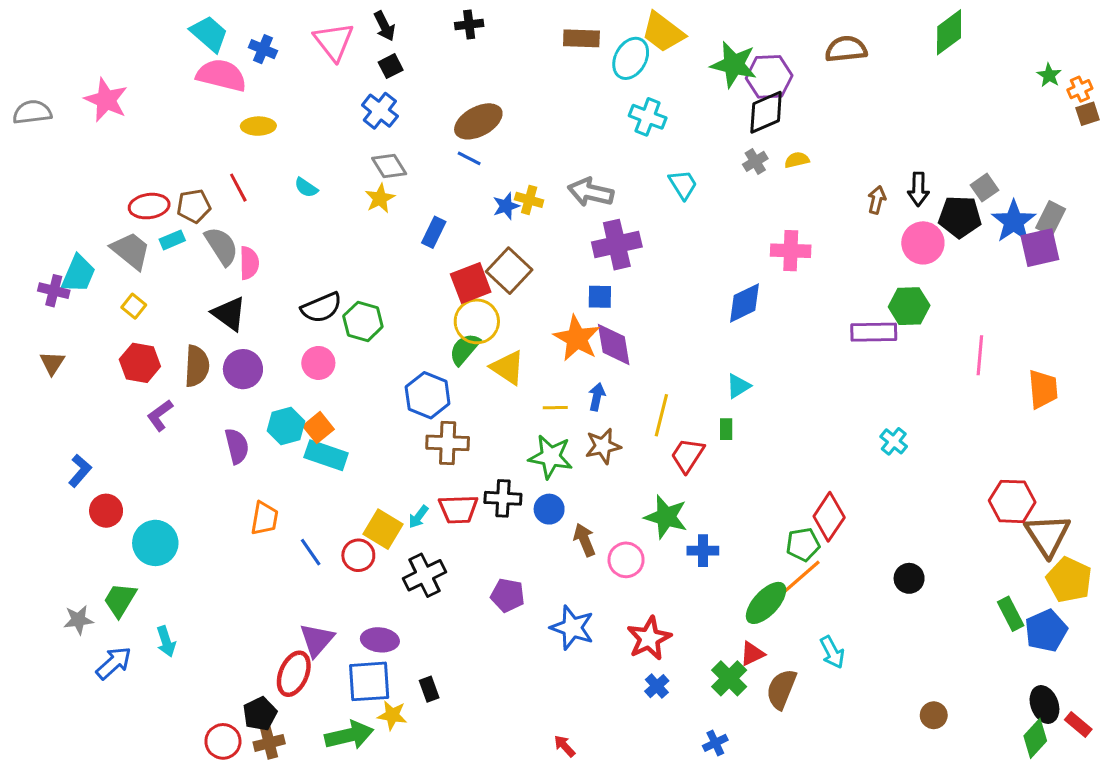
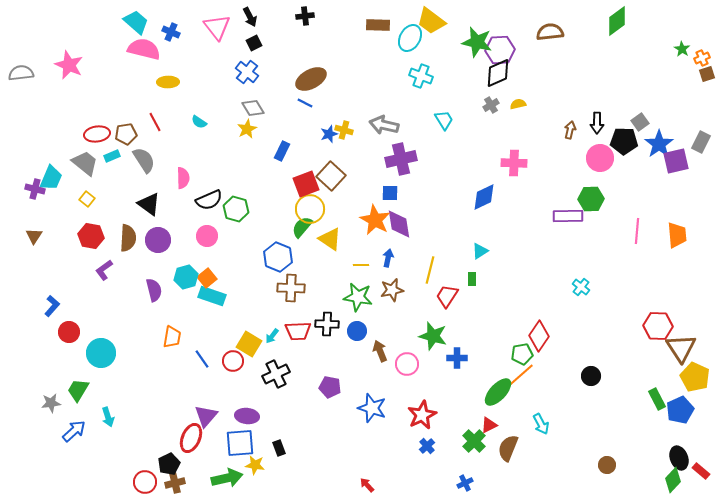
gray rectangle: (1051, 218) -> (701, 142), moved
pink semicircle: (249, 263) -> (183, 178), moved
orange trapezoid: (1043, 389) -> (677, 235), moved

